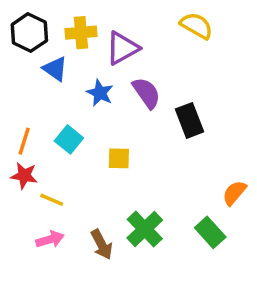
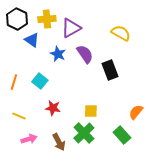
yellow semicircle: (196, 26) -> (121, 33), moved
yellow square: (119, 158) -> (91, 111), moved
red star: (24, 176) -> (53, 108), moved
yellow line: (52, 200) -> (19, 116), moved

